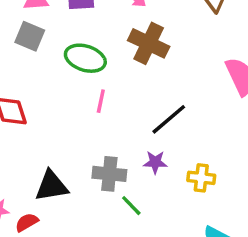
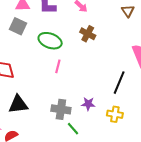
brown cross: (149, 43) -> (88, 34), size x0.7
black line: (169, 119) -> (119, 83), moved, turned -30
black triangle: (51, 186) -> (18, 104), moved

